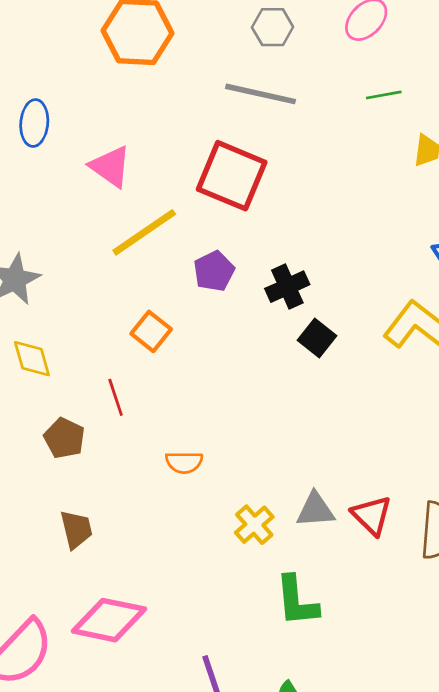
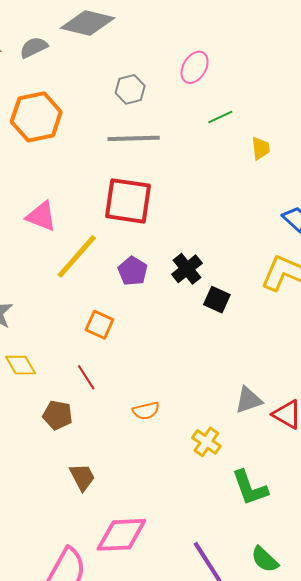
gray triangle: (315, 510) -> (248, 400), moved

